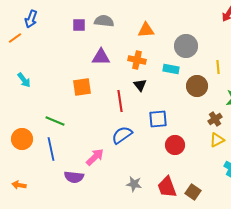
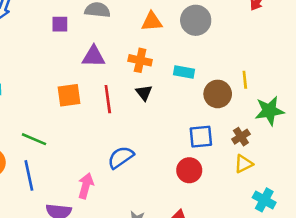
purple square: (79, 25) -> (60, 24), moved
gray circle: (186, 46) -> (196, 20), moved
yellow line: (218, 67) -> (245, 80), moved
red line: (120, 101) -> (108, 99), moved
blue square: (158, 119) -> (201, 137), moved
pink arrow: (95, 157) -> (86, 186), turned -30

